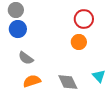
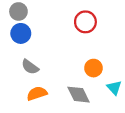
red circle: (84, 19) -> (85, 22), moved
orange circle: (79, 42) -> (93, 68), moved

